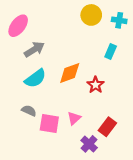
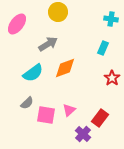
yellow circle: (91, 15) -> (58, 12), moved
gray arrow: (34, 49) -> (48, 44), moved
red star: (96, 85) -> (112, 78), moved
gray semicircle: (29, 111) -> (27, 103), turned 112

